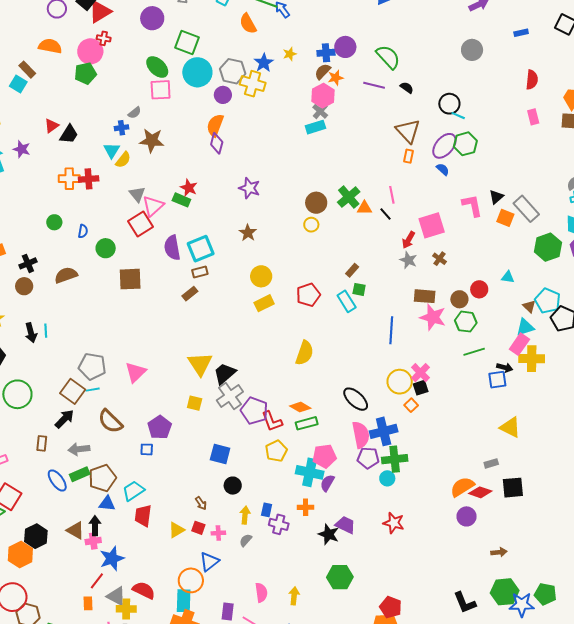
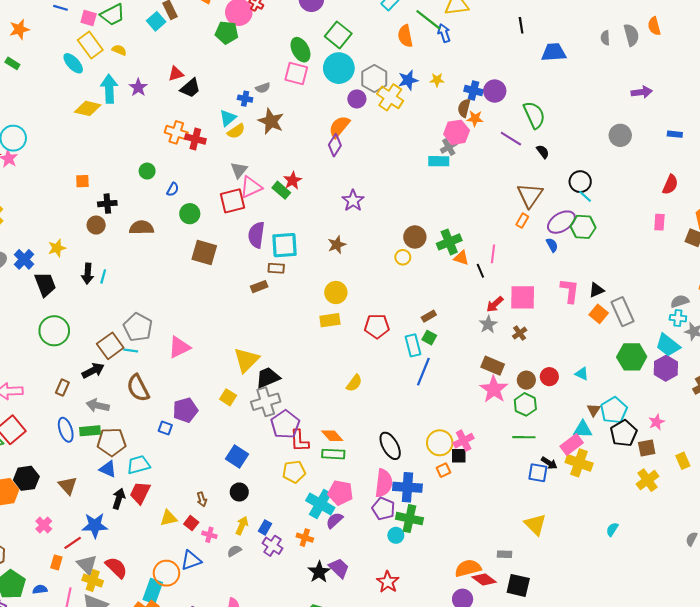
brown semicircle: (323, 71) -> (464, 108), turned -48
blue line: (391, 330) -> (423, 372), moved
yellow semicircle: (305, 353) -> (354, 383), size x0.7
black arrow: (95, 526) -> (119, 499), moved
pink cross: (93, 541) -> (44, 525), moved, turned 35

